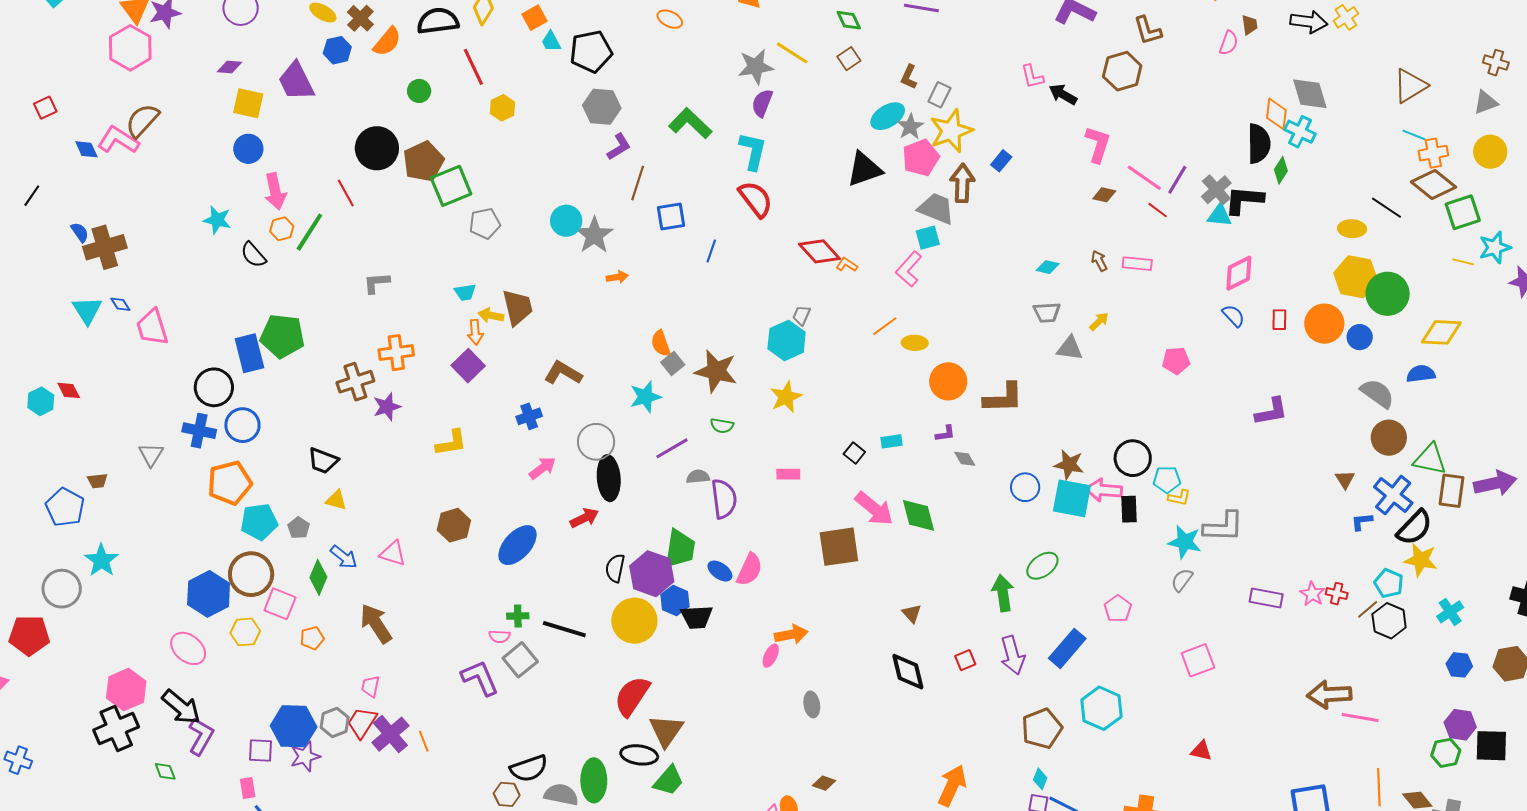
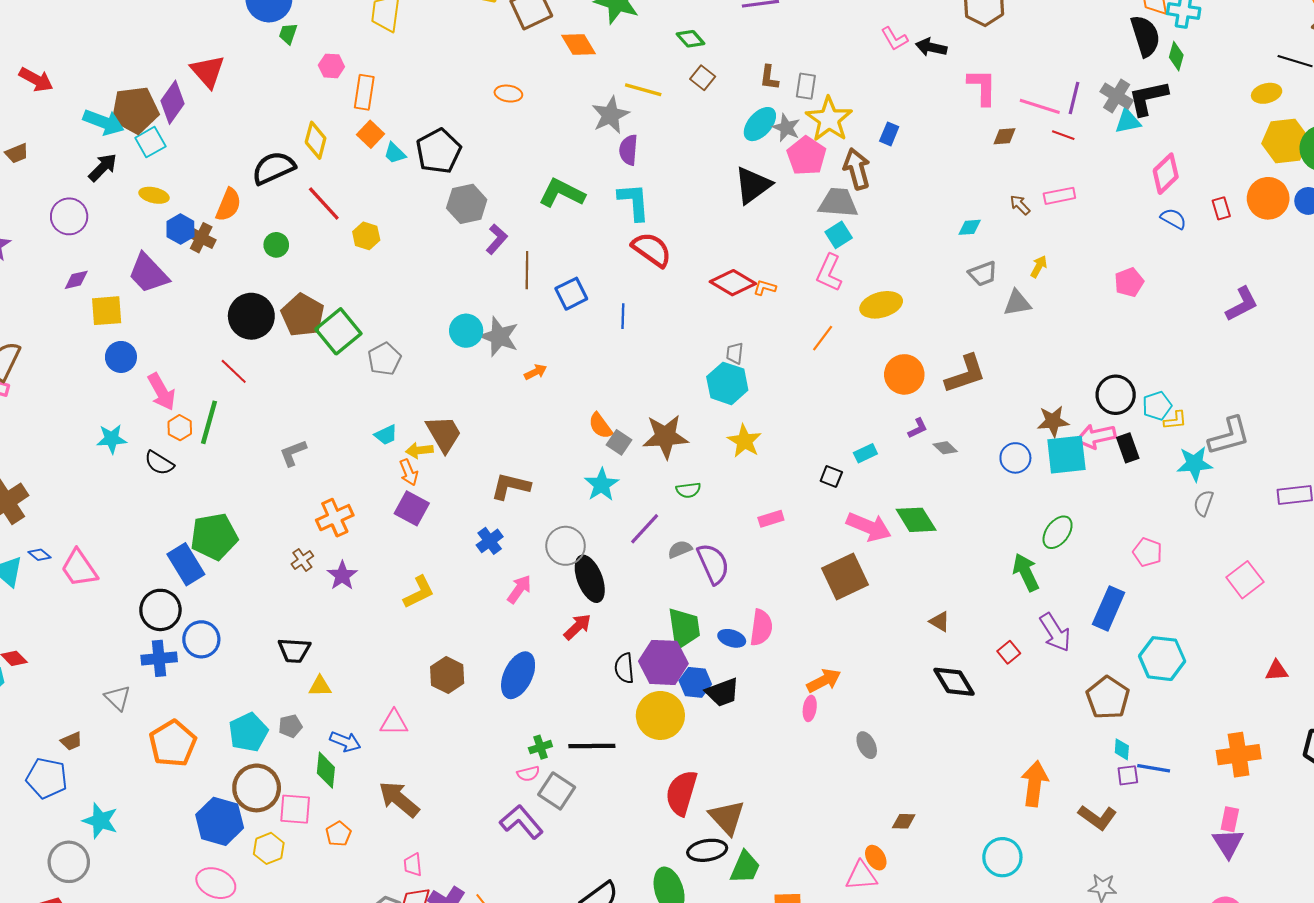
brown cross: (360, 18) -> (201, 238), moved
yellow ellipse: (915, 343) -> (881, 305), moved, size x1.5
brown cross: (355, 382) -> (302, 560), size x0.6
orange pentagon: (230, 483) -> (173, 743), moved
gray pentagon: (299, 528) -> (290, 726), turned -30

